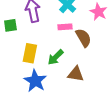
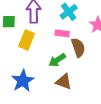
yellow rectangle: (30, 53) -> (27, 40), moved
green arrow: (56, 57) -> (57, 60), moved

